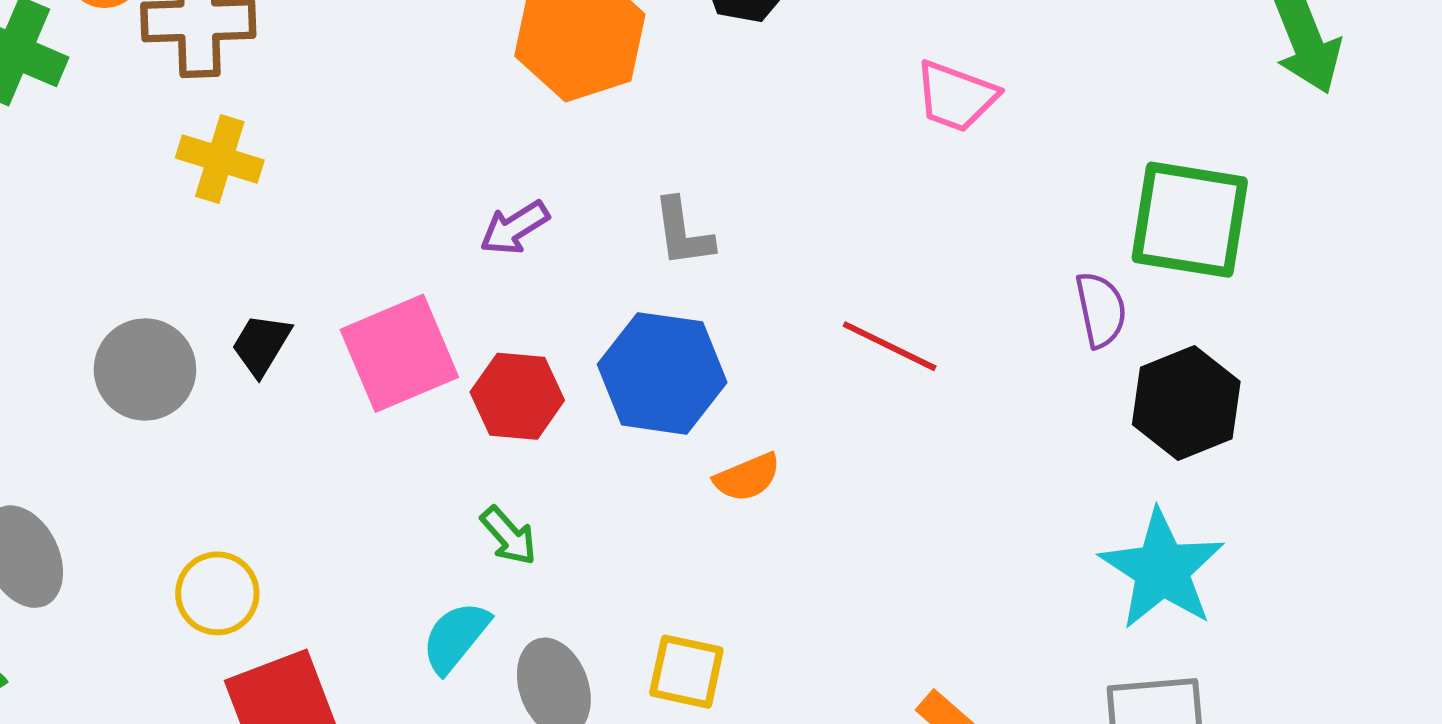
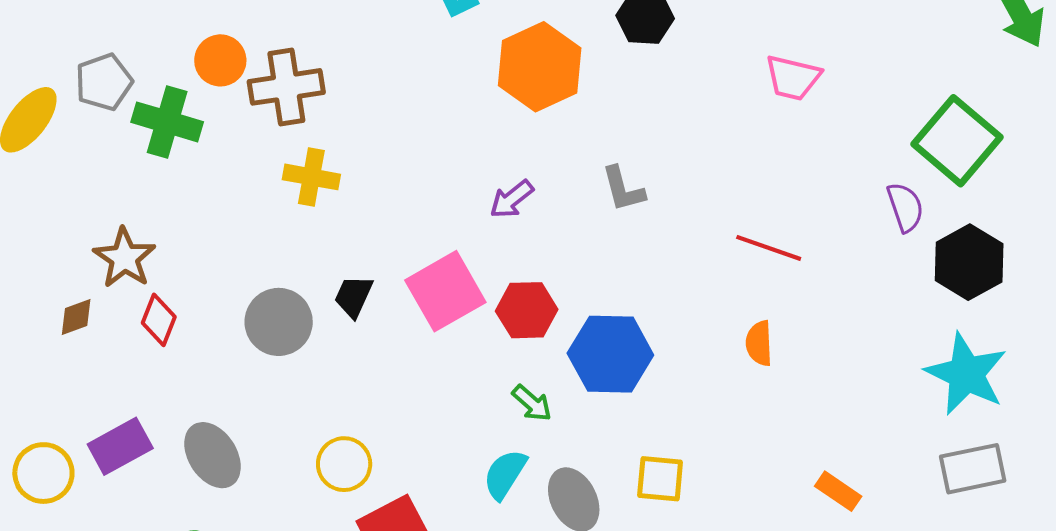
green square: (1190, 220) -> (957, 141), turned 38
blue hexagon: (662, 373) -> (610, 354), moved
orange semicircle: (747, 477) -> (759, 343), moved, turned 117

